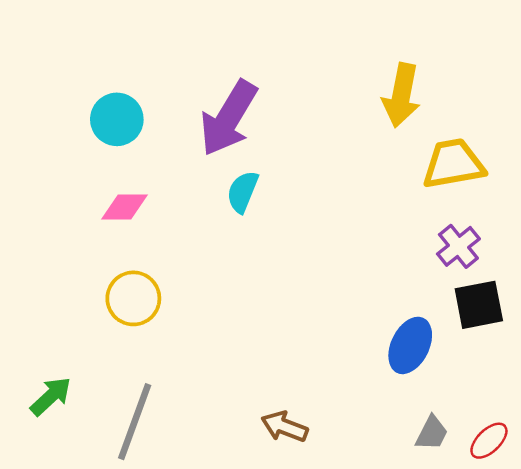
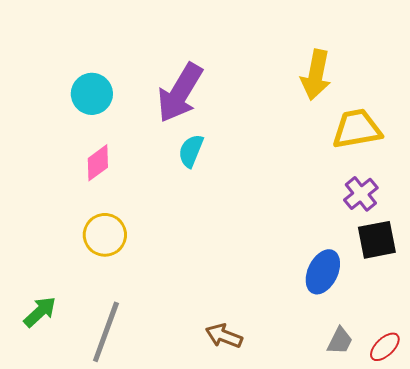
pink diamond: (124, 207) -> (98, 163), turned -36

